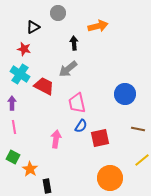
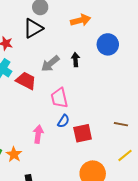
black triangle: (33, 27) -> (33, 28), moved, size x1.5
black arrow: (74, 43) -> (75, 60), moved
blue circle: (125, 94) -> (108, 44), moved
orange star: (30, 169) -> (14, 154), moved

